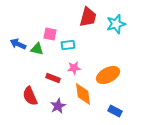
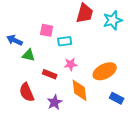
green triangle: (37, 49) -> (29, 55), moved
blue rectangle: (115, 111) -> (117, 98), moved

